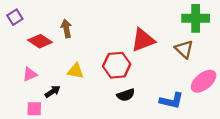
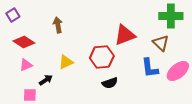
red diamond: (40, 41) -> (24, 42), moved
yellow triangle: (75, 71) -> (66, 62), turned -35
blue L-shape: (172, 101) -> (150, 68), moved, turned 70

